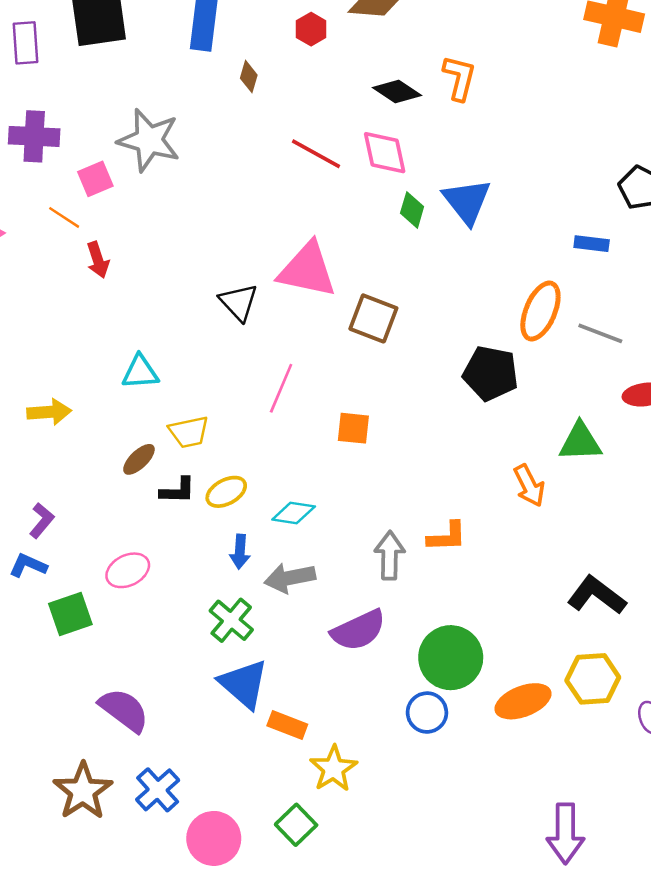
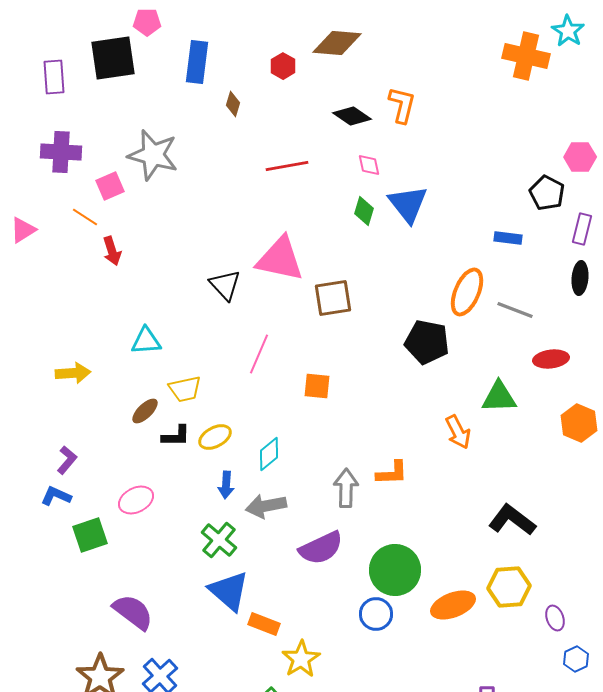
pink diamond: (385, 153) -> (369, 165), moved, size x0.6
red line: (316, 154) -> (287, 166), turned -39
brown square: (373, 318) -> (333, 298), turned -30
cyan diamond: (294, 513) -> (269, 454), turned -48

